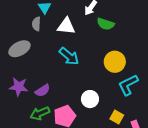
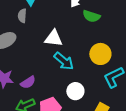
white triangle: (66, 26) -> (54, 38), moved
cyan arrow: (69, 56) -> (64, 61), moved

